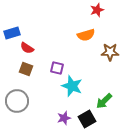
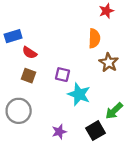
orange semicircle: (86, 35) -> (94, 38), turned -72
brown star: (110, 52) -> (109, 63), moved, turned 30
purple star: (64, 118) -> (59, 132), moved

